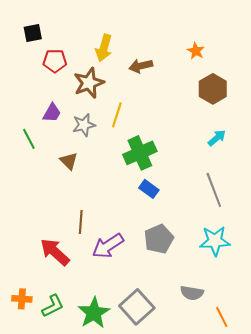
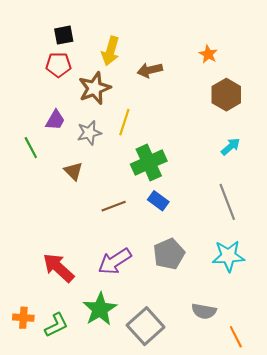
black square: (33, 33) -> (64, 35), moved
brown line: (81, 222) -> (114, 206), moved, turned 65
green star: (94, 313) -> (100, 309), moved

